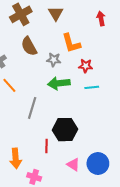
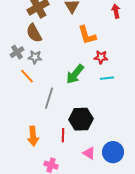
brown semicircle: (29, 46) -> (34, 33), moved
gray star: (54, 60) -> (35, 57), moved
green arrow: (59, 83) -> (75, 74), turned -45
orange arrow: (16, 158) -> (33, 136), moved

